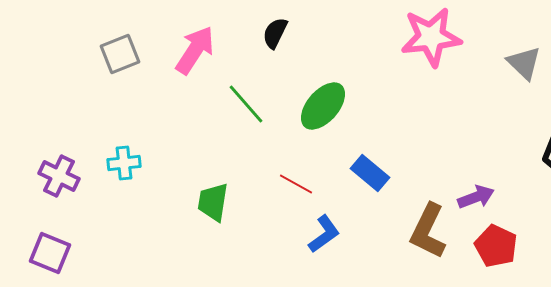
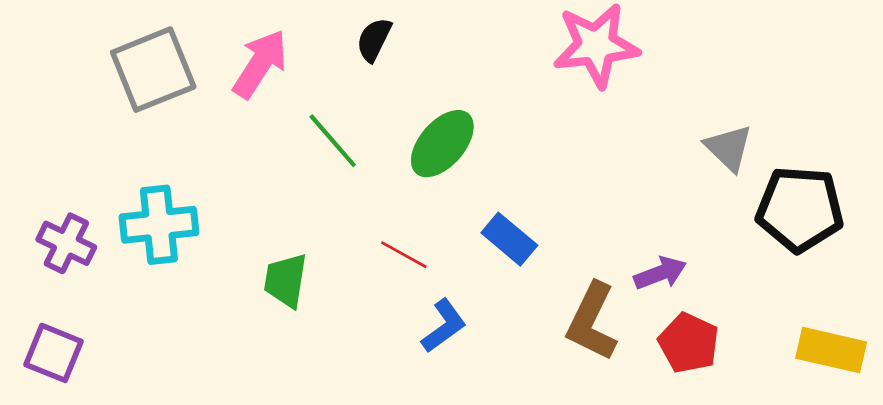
gray square: (120, 54) -> (153, 70), size x1.5
gray triangle: (524, 63) -> (729, 148), moved
cyan cross: (124, 163) -> (159, 225), size x1.6

